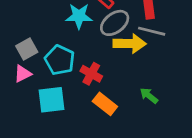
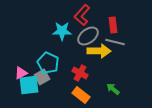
gray square: (27, 49) -> (42, 77), moved
red cross: (91, 74) -> (80, 73), moved
cyan square: (51, 100) -> (29, 85), moved

